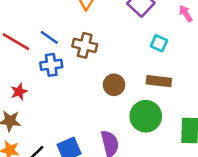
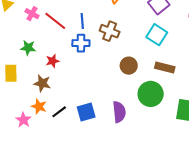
blue line: (49, 37) -> (82, 21), turned 42
cyan square: (159, 43) -> (157, 35), moved, size x1.5

